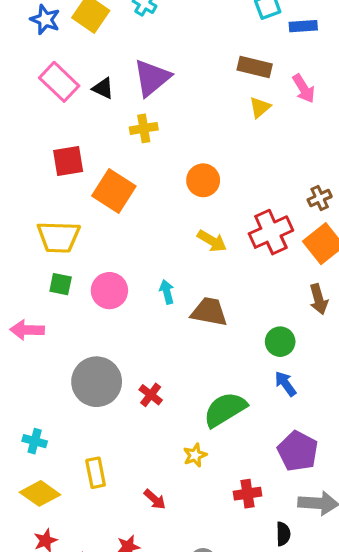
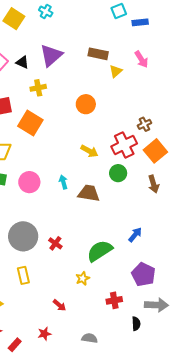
brown rectangle: (255, 67) -> (98, 54), moved
yellow cross: (144, 128) -> (38, 88), moved
orange circle: (203, 180) -> (86, 104), moved
brown cross: (320, 198) -> (144, 124), moved
green circle: (280, 342) -> (118, 173), moved
blue arrow: (285, 384) -> (135, 235), turned 77
yellow rectangle: (96, 473) -> (23, 275), moved

